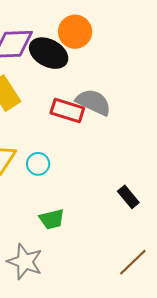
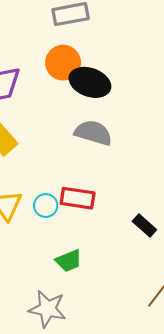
black ellipse: (49, 53) -> (90, 82), moved
red rectangle: (67, 111) -> (78, 198), moved

